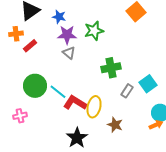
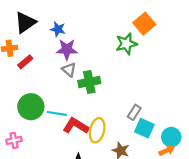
green star: (94, 31) -> (126, 44), moved
green cross: (111, 68) -> (89, 82), moved
cyan square: (148, 84) -> (144, 128), moved, turned -30
cyan line: (58, 92) -> (57, 113), turned -30

